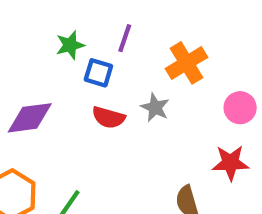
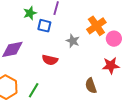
orange cross: (186, 63) -> (96, 26), moved
red semicircle: (109, 117) -> (50, 60), moved

